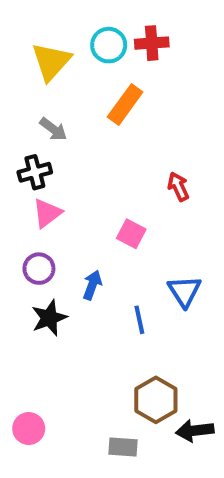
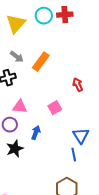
orange rectangle: (125, 105) -> (41, 62), moved
pink triangle: (47, 213) -> (20, 107), moved, turned 42
pink square: (131, 234) -> (55, 108), turned 32
blue line: (139, 320) -> (74, 155), moved

